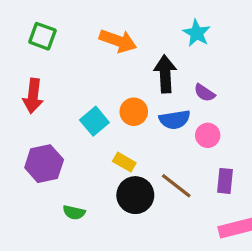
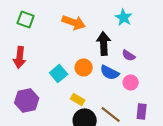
blue semicircle: (175, 120) -> (110, 72), turned 36

